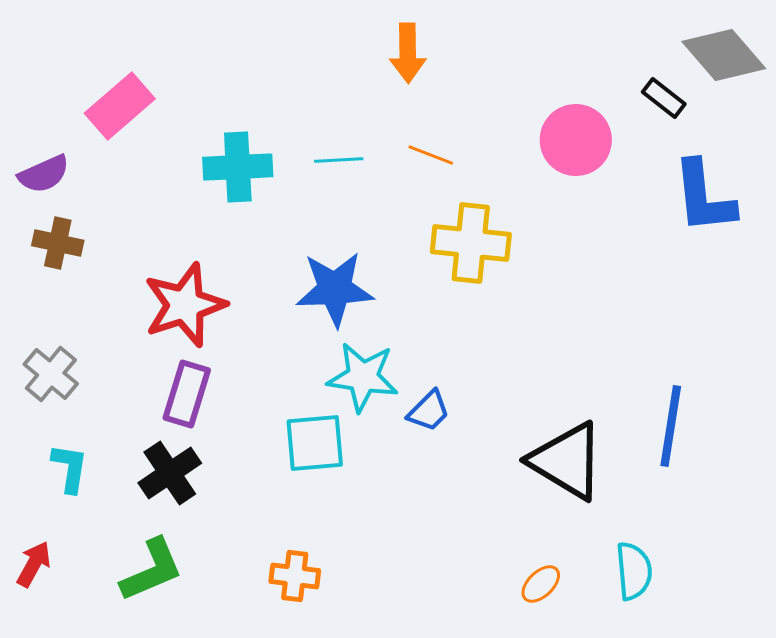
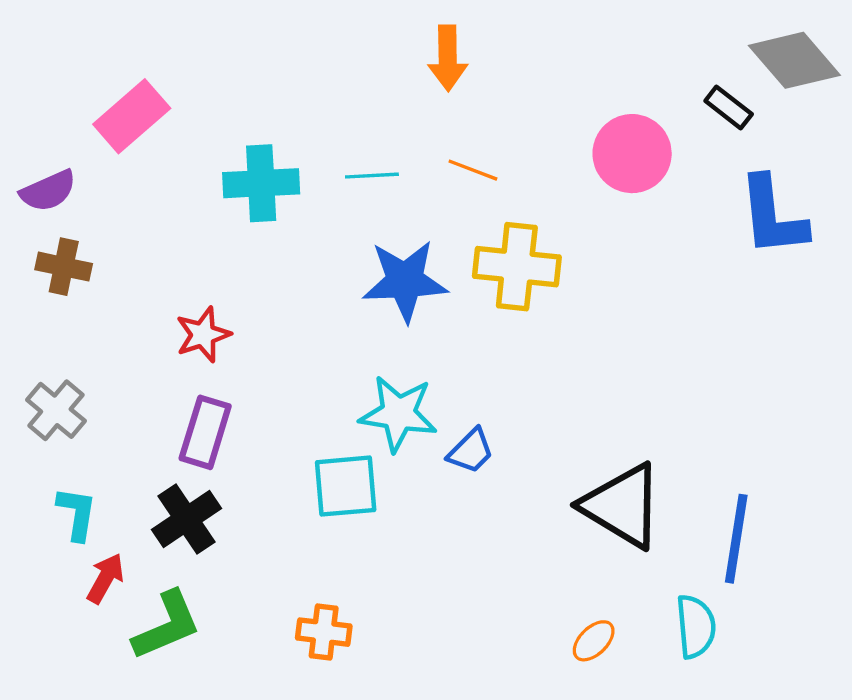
blue star: (335, 289) -> (405, 281), moved
red star: (185, 305) -> (203, 335), size x0.6
blue line: (671, 426) -> (736, 539), moved
red arrow: (34, 564) -> (105, 578), moved

